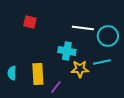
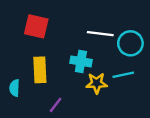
red square: (30, 22) -> (36, 26), size x1.5
yellow rectangle: (38, 74) -> (40, 70), moved
purple line: (56, 87) -> (56, 105), moved

